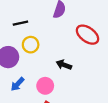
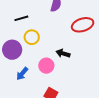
red ellipse: (87, 35) -> (83, 25), turned -50
pink circle: (45, 86) -> (46, 66), moved

